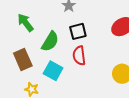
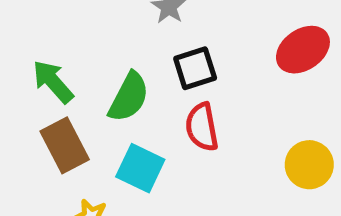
green arrow: (25, 23) -> (53, 82), moved

